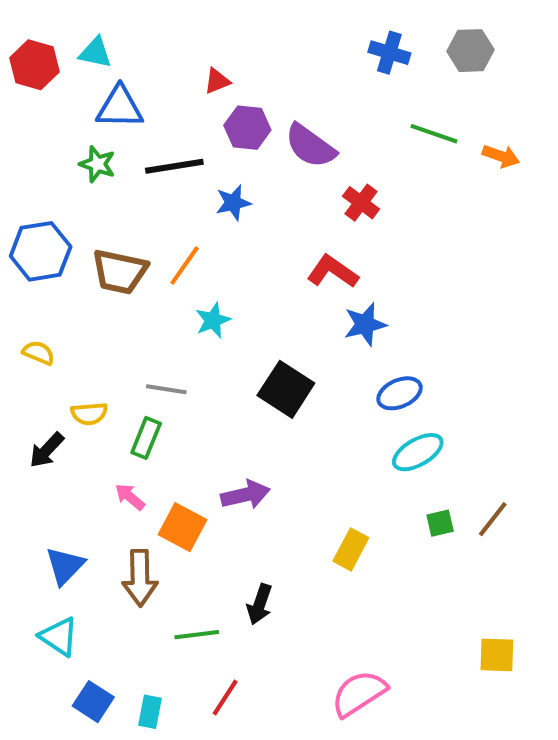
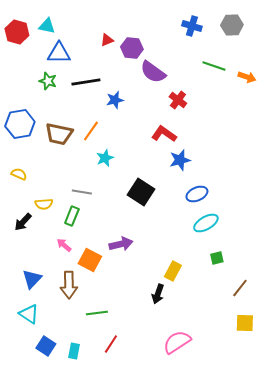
purple hexagon: (247, 128) -> (132, 48), moved
brown line: (493, 519) -> (240, 288), moved
black arrow: (260, 604) -> (158, 294), moved

